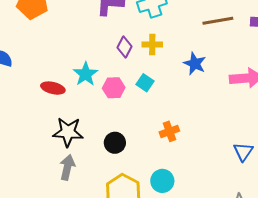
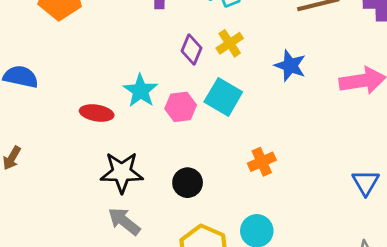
yellow cross: (152, 44) -> (230, 43), turned -30
cyan square: (145, 83) -> (223, 97), size x1.5
gray arrow: (67, 167) -> (124, 221), turned -60

